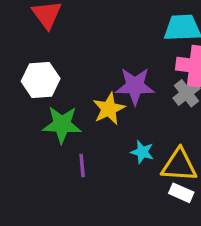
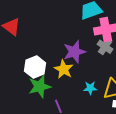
white hexagon: (41, 80) -> (35, 67), moved

